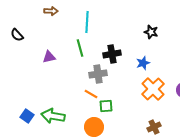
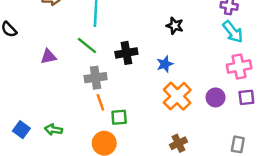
green line: (80, 48) -> (87, 45), turned -36
gray cross: (98, 74) -> (96, 78), moved
orange line: (91, 94) -> (100, 102), turned 40
green arrow: (53, 116) -> (53, 130), size x0.6

